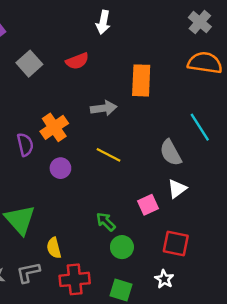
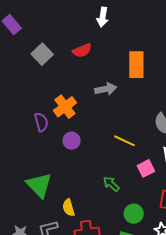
yellow line: (109, 155) -> (125, 141), moved
green circle: (122, 247) -> (134, 214), moved

